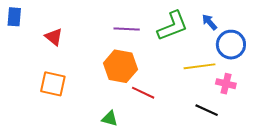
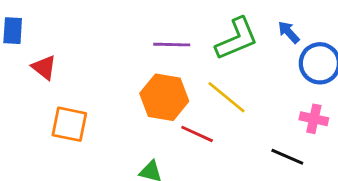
red triangle: (54, 37) -> (44, 67), moved
yellow line: (200, 66) -> (227, 97), moved, turned 48

